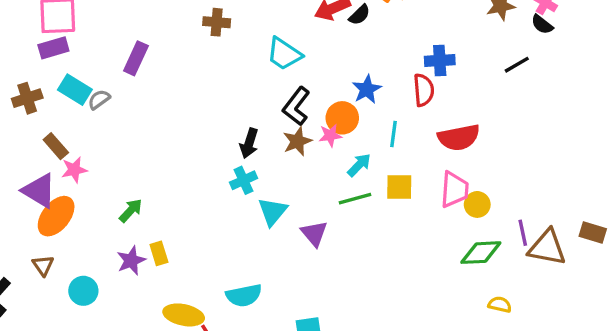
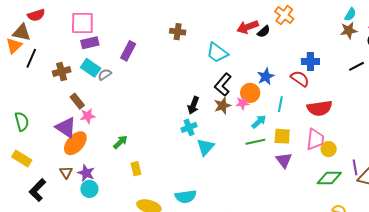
purple rectangle: (53, 48) -> (90, 43), moved
red semicircle: (424, 90) -> (300, 79), turned -54
purple triangle: (314, 233) -> (284, 160), moved
purple star: (131, 261) -> (86, 173), moved, turned -30

